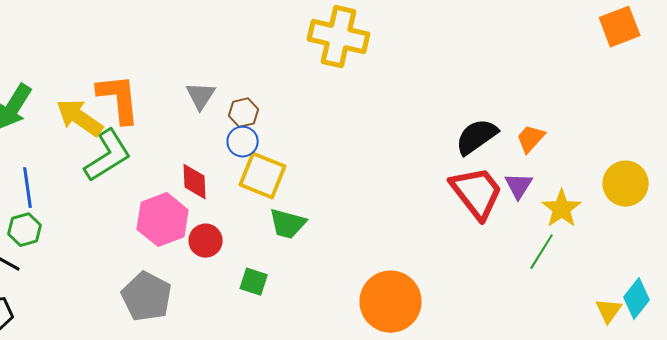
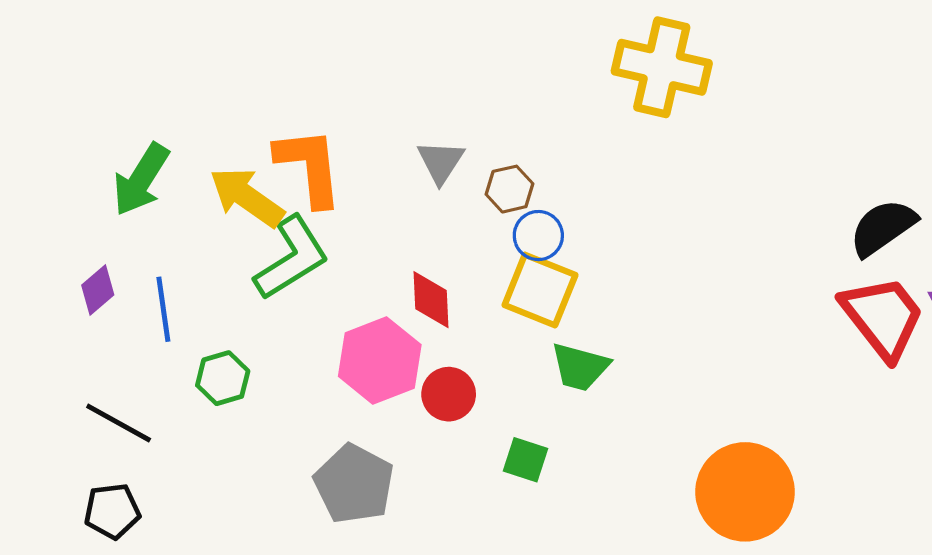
blue circle: (243, 142) -> (538, 236), moved
green hexagon: (25, 230) -> (223, 378), moved

